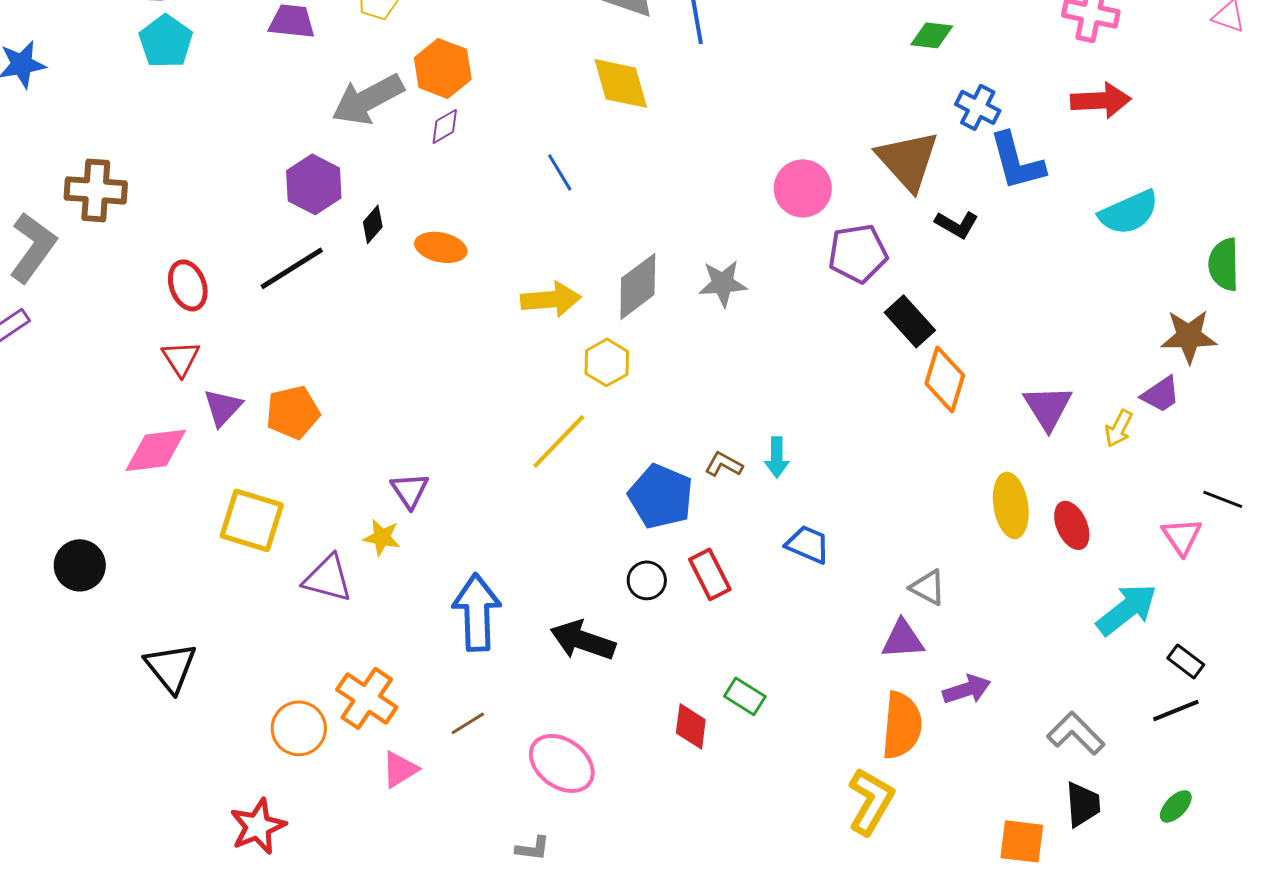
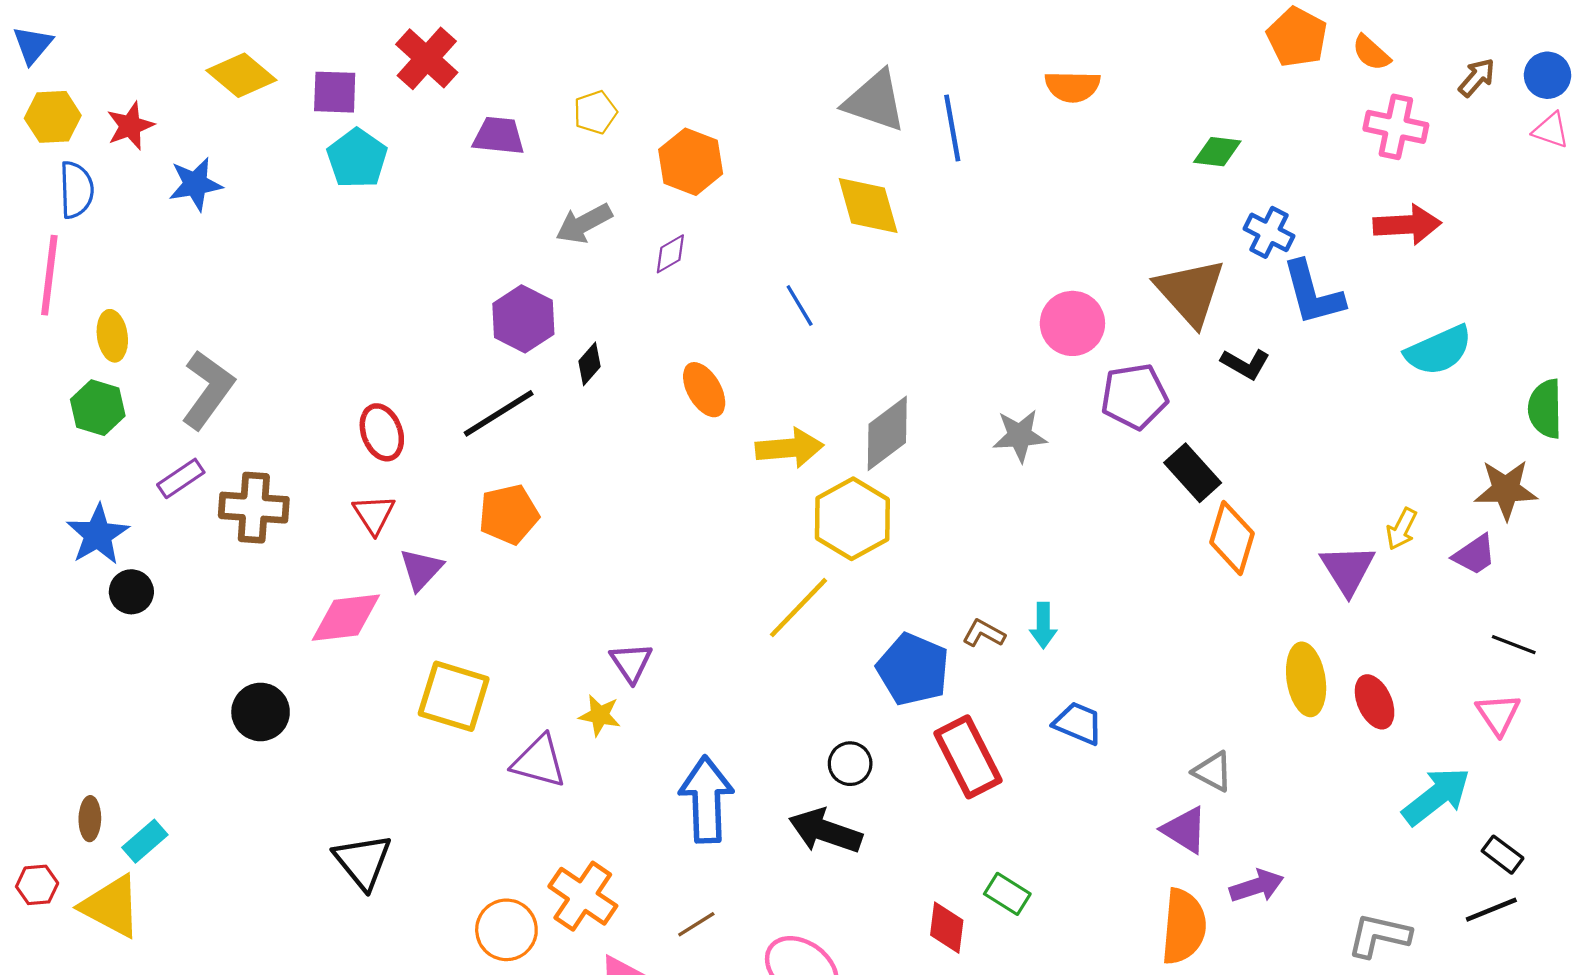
orange hexagon: (443, 68) -> (691, 162), moved
gray arrow: (368, 99) -> (584, 223), size x0.7
brown cross: (96, 190) -> (254, 508), moved
orange ellipse: (441, 247) -> (704, 390), moved, turned 48
gray star: (723, 283) -> (1020, 436), moved
yellow hexagon: (607, 362) -> (852, 519), size x1.5
orange pentagon: (293, 412) -> (509, 514), moved
yellow arrow: (1119, 428) -> (1402, 529), moved
black line: (1223, 499) -> (1514, 645), moved
black circle: (80, 565) -> (261, 712), moved
red rectangle: (710, 574) -> (968, 757), size x1.4
black circle: (647, 580) -> (850, 764), moved
purple triangle: (903, 639) -> (1185, 830), turned 36
gray L-shape: (1076, 733) -> (1379, 935), turned -32

